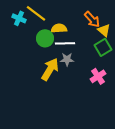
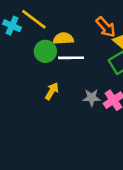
gray star: (67, 59) -> (92, 98), moved
yellow arrow: (50, 69) -> (52, 91), size x0.6

